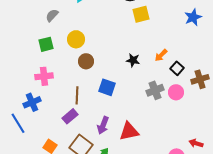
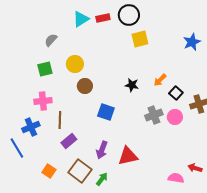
brown line: (77, 95) -> (60, 120), moved

